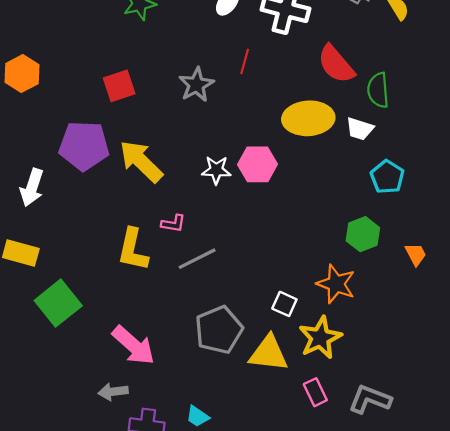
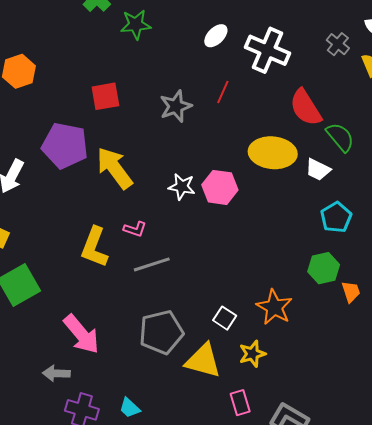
green semicircle: (378, 90) -> (340, 137), turned 136
green hexagon: (363, 234) -> (324, 268), moved
yellow star: (320, 338) -> (252, 354), size x0.7

